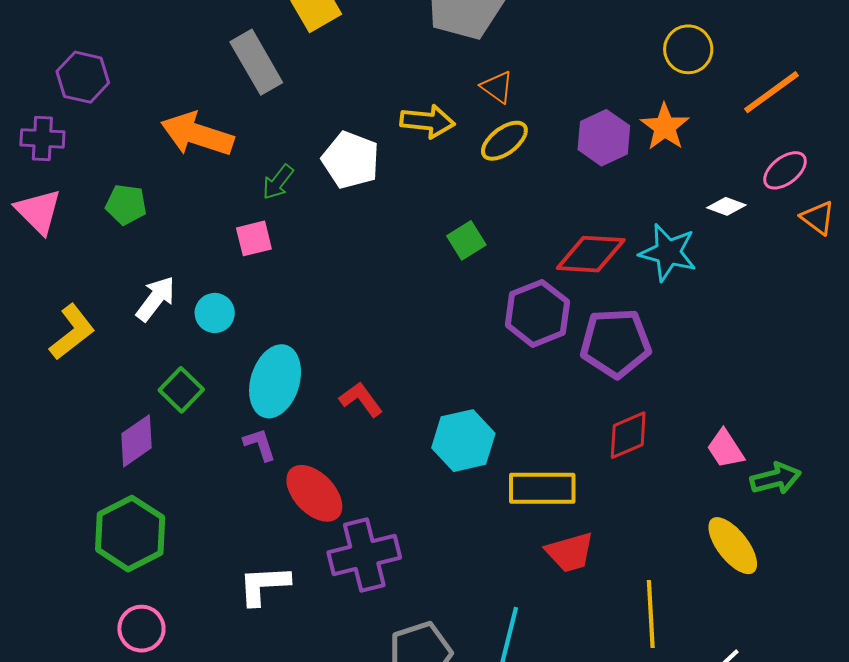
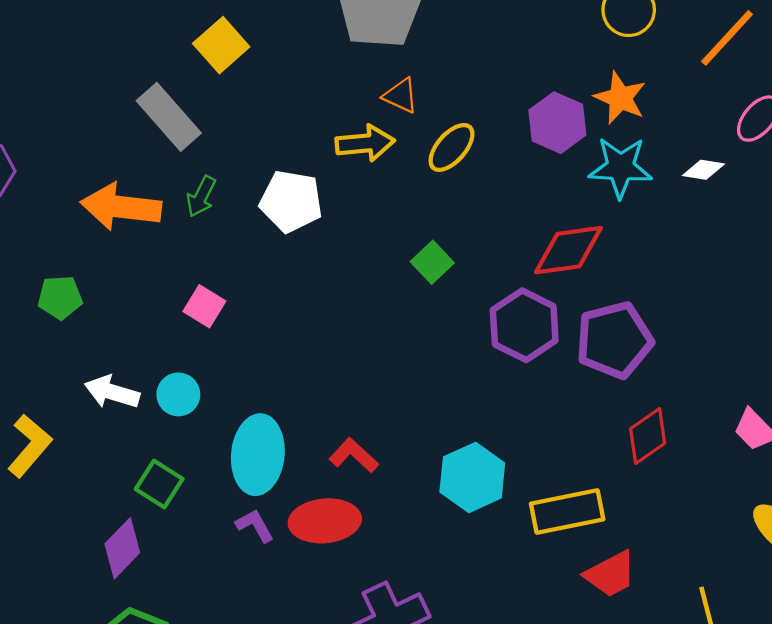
orange triangle: (497, 87) -> (401, 96), moved
green arrow: (278, 182) -> (201, 196), moved
pink square: (254, 238) -> (204, 306), turned -33
cyan star: (668, 252) -> (620, 167), moved
white arrow: (156, 299) -> (112, 392), turned -99
red ellipse: (314, 493) -> (325, 521), moved, turned -40

